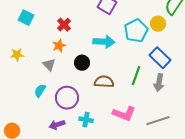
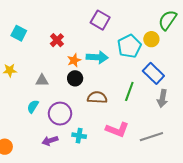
orange star: (59, 46) -> (74, 60), moved
gray triangle: (49, 65) -> (42, 80), turned -48
gray arrow: (159, 83) -> (162, 98), moved

